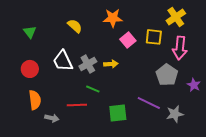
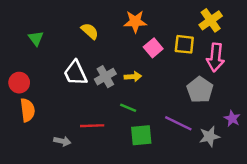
red circle: (30, 69) -> (19, 83), moved
purple star: (194, 85) -> (232, 118), moved
green line: (93, 89) -> (128, 108), moved
orange semicircle: (35, 100) -> (28, 110), moved

